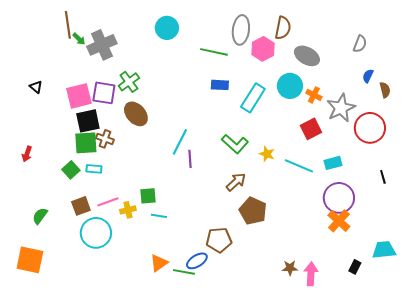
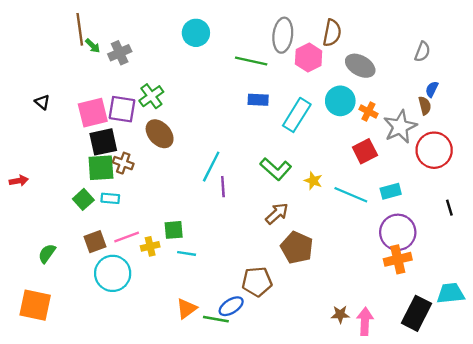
gray cross: (102, 45) -> (120, 53), size x0.7
brown semicircle: (385, 90) -> (425, 106), moved
red arrow: (27, 154) -> (19, 181), moved, turned -119
orange cross: (339, 221) -> (398, 259), turned 35
black rectangle: (355, 267) -> (417, 313), size x2.0

